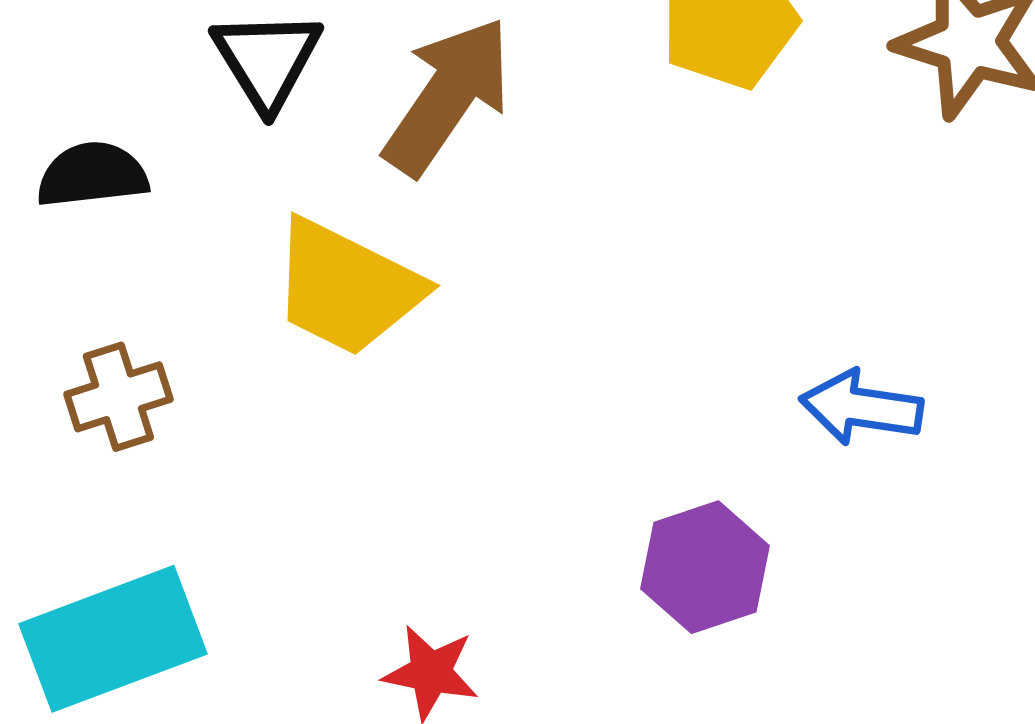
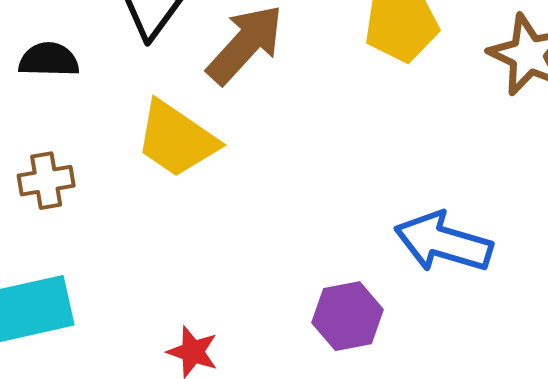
blue arrow: (861, 407) -> (443, 242), size x1.5

